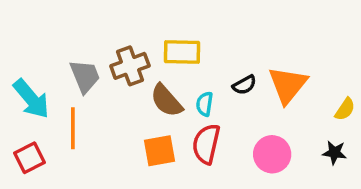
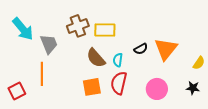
brown cross: (130, 66) -> (78, 26), moved
cyan arrow: (31, 99) -> (23, 29), moved

